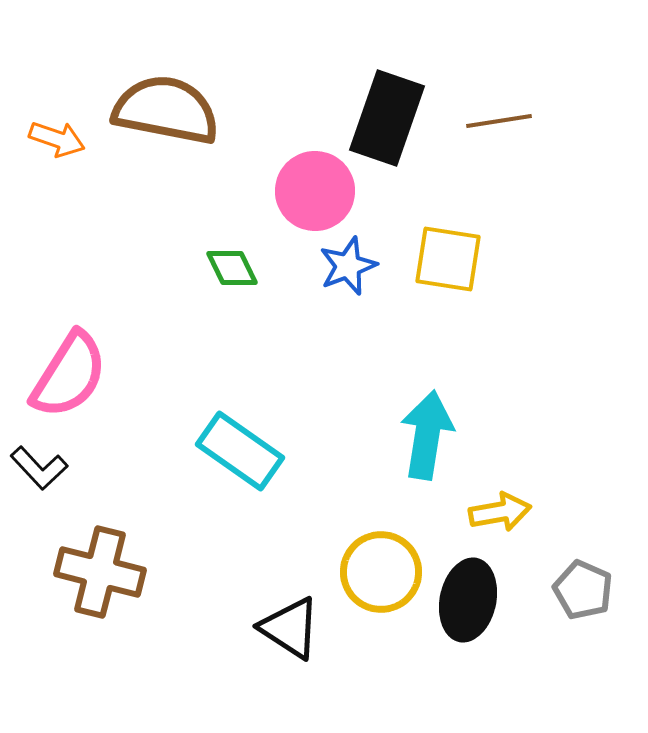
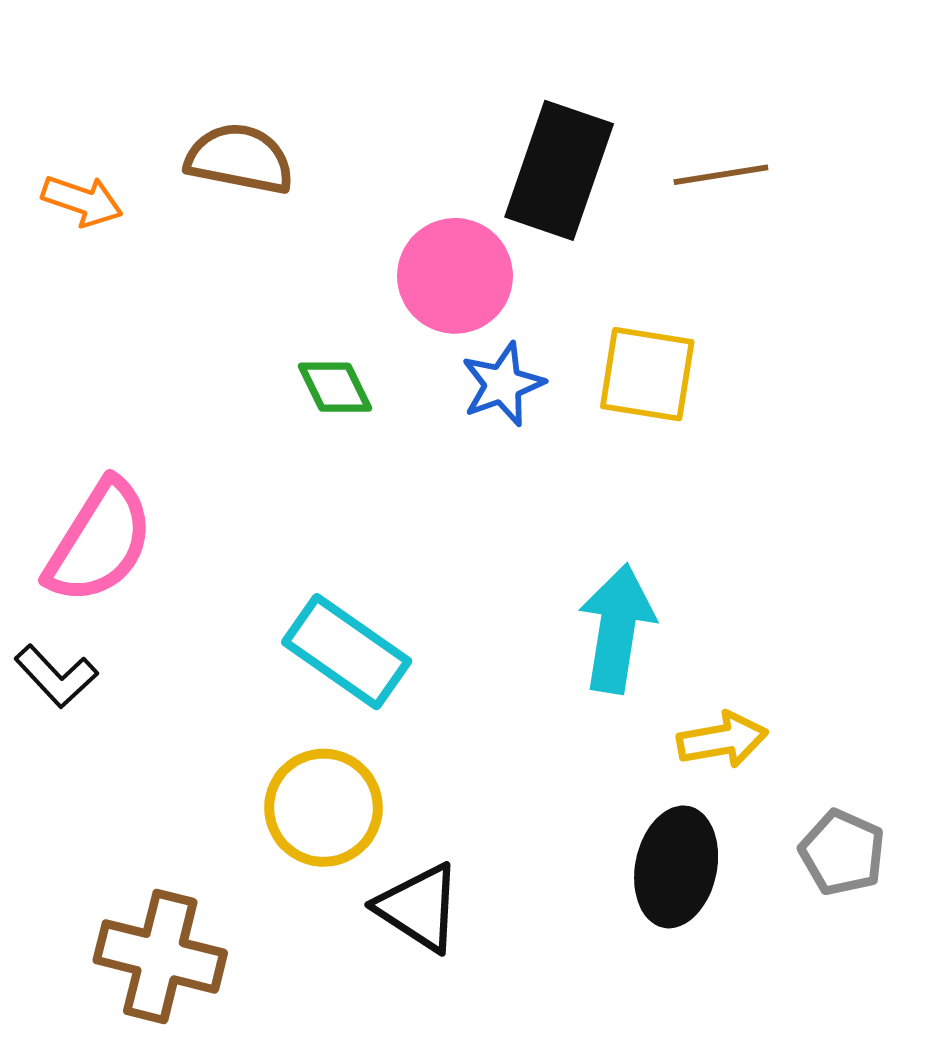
brown semicircle: (166, 110) -> (240, 159), size x0.7
brown cross: (100, 572) -> (160, 957), moved
yellow circle: (381, 572) -> (323, 808), moved

